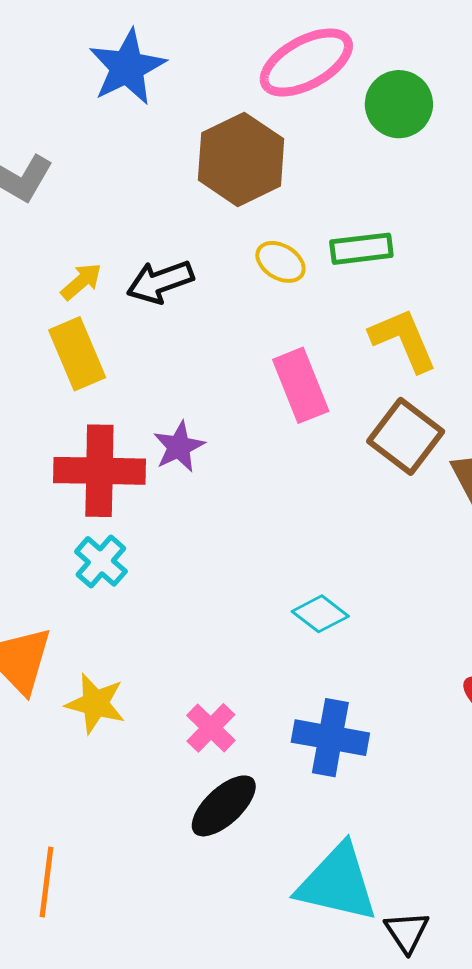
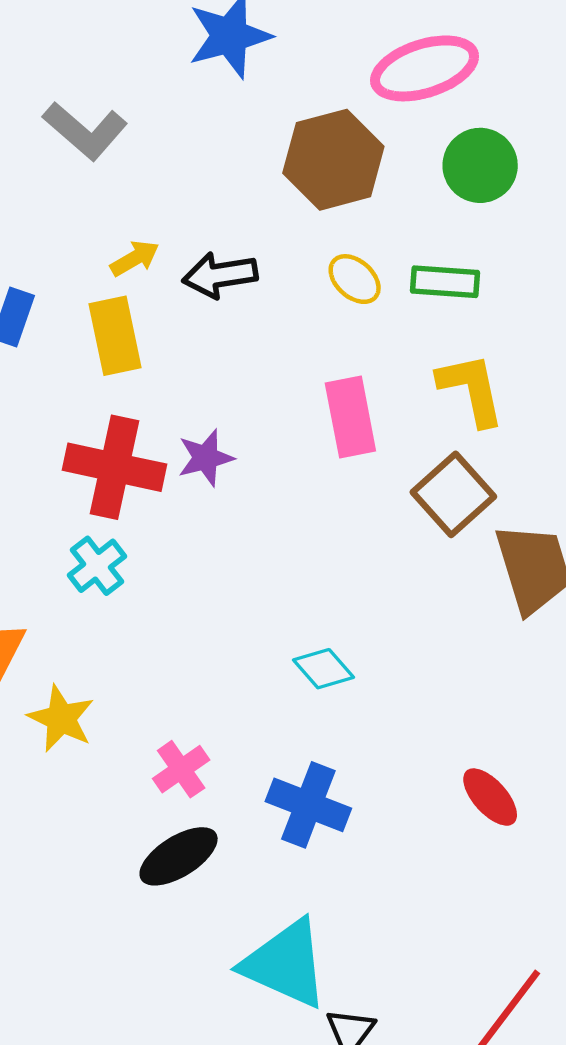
green circle: (399, 104) -> (480, 165), moved

